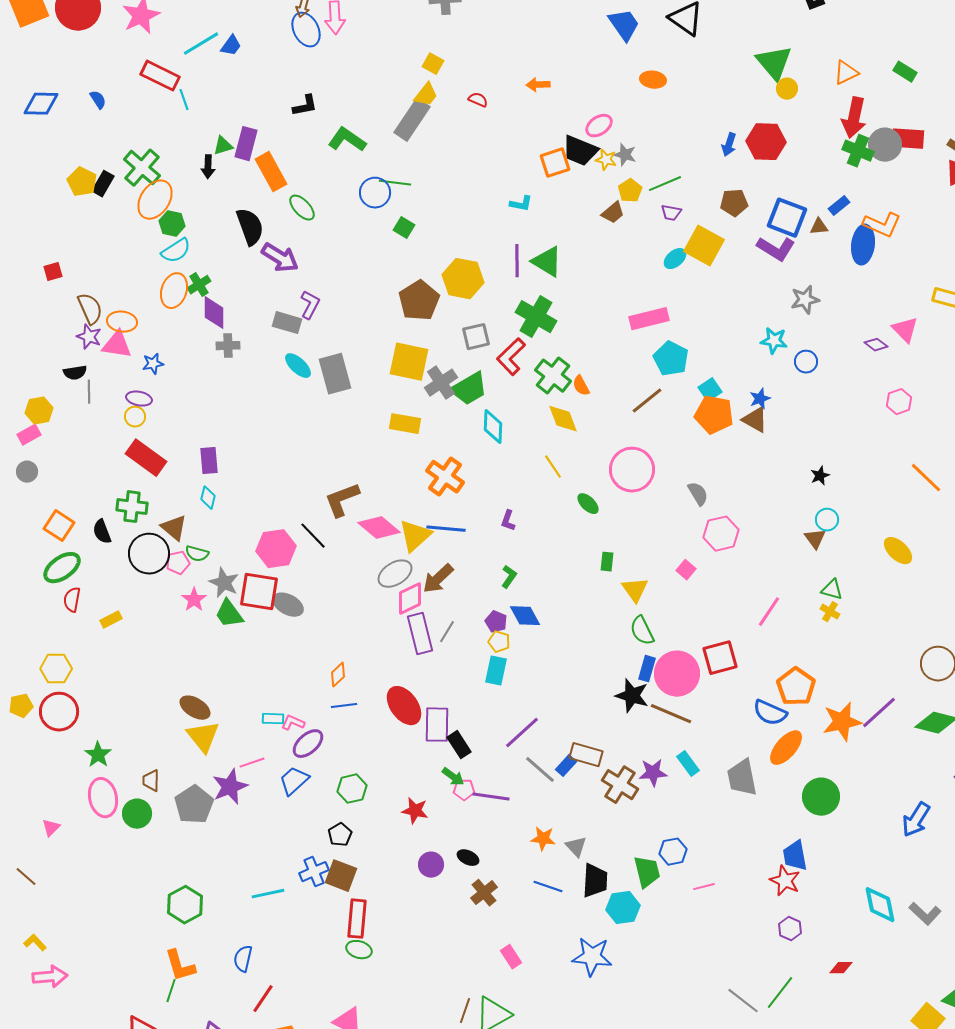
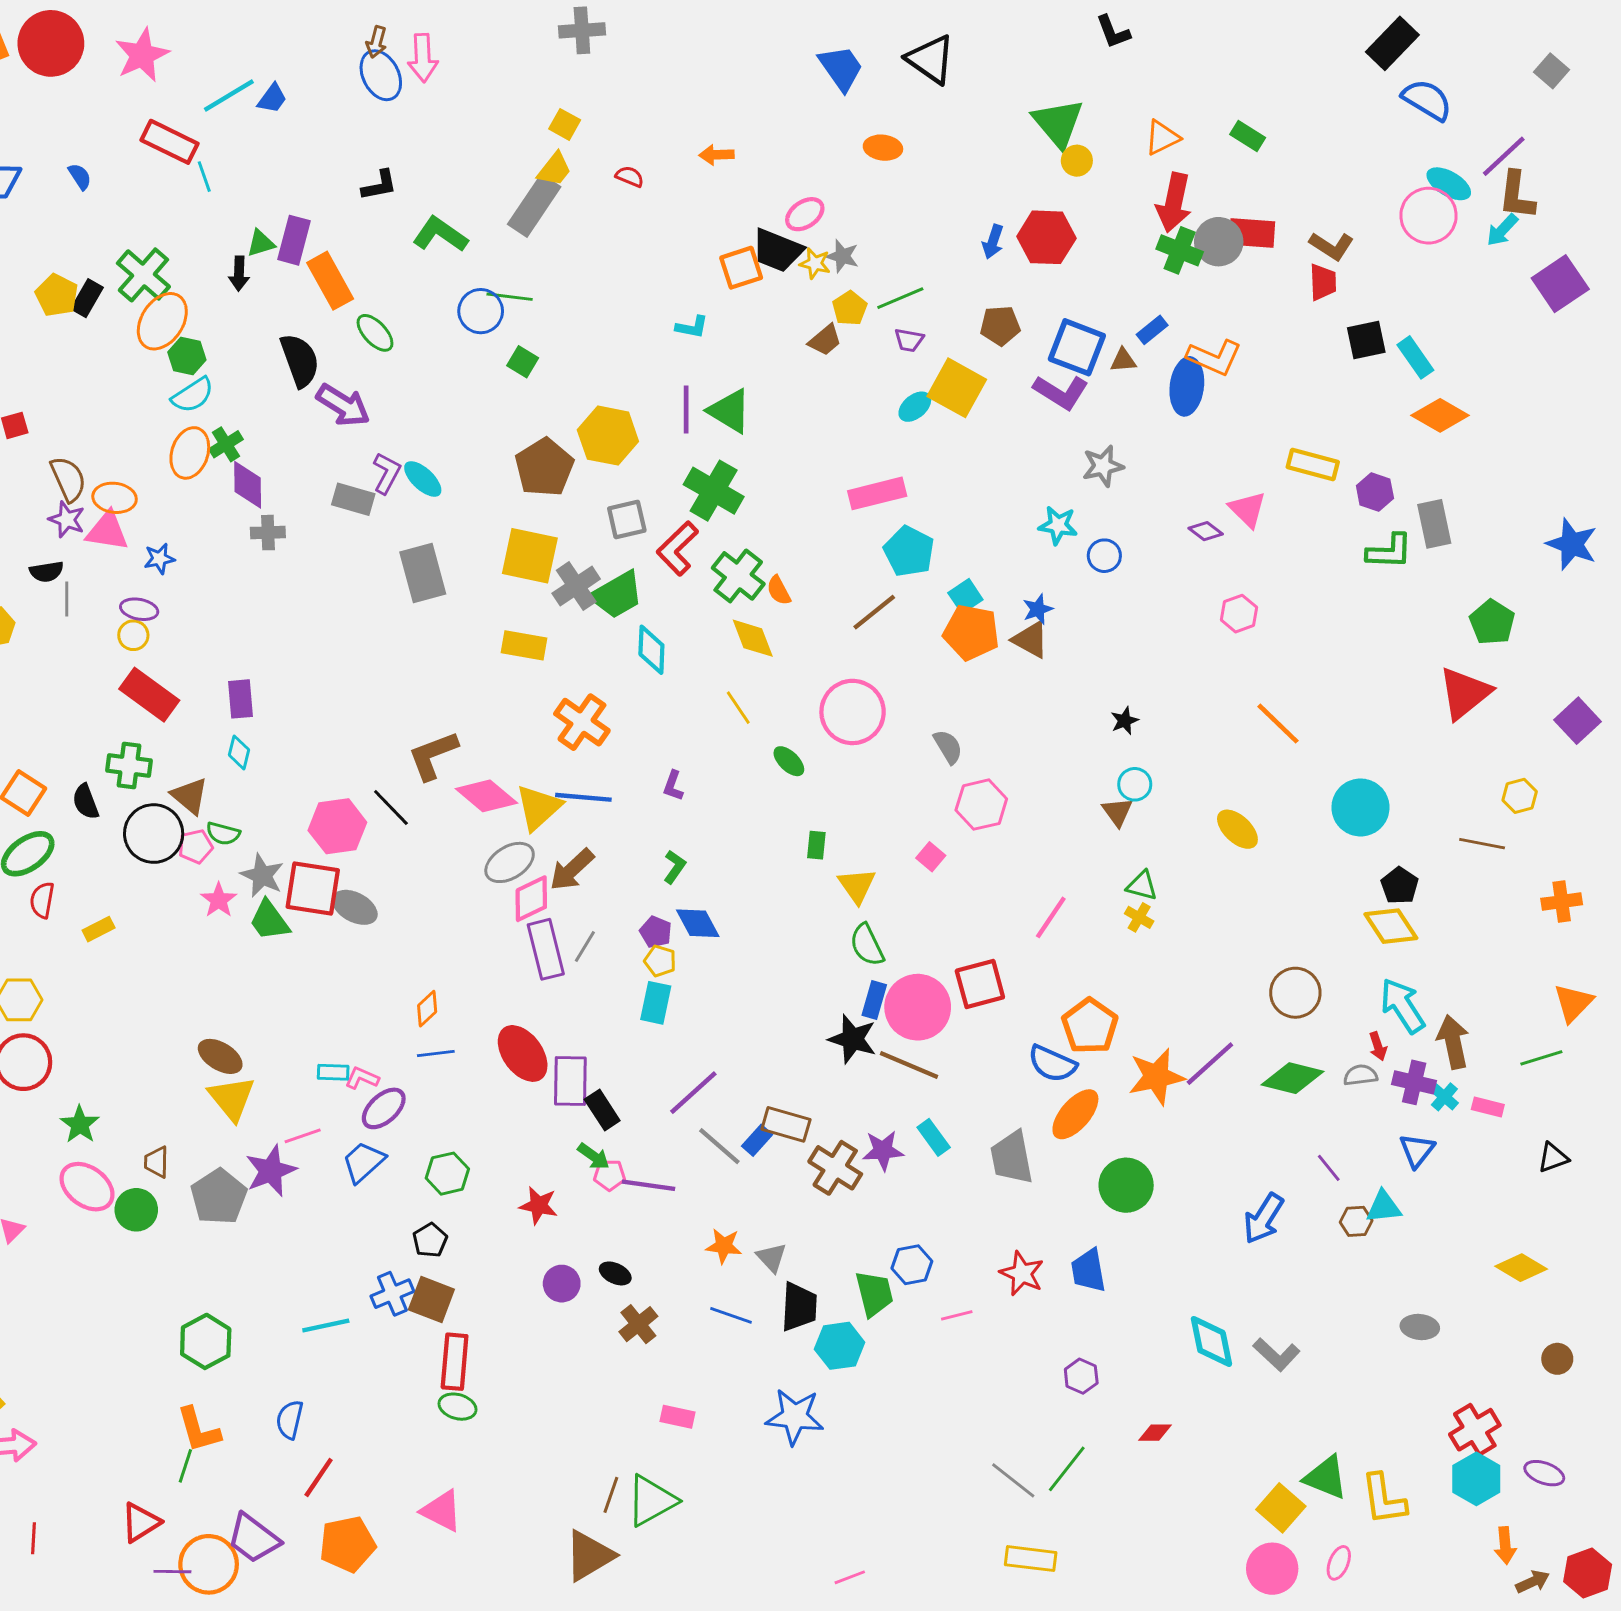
cyan ellipse: (298, 366) -> (423, 479), moved
pink ellipse: (103, 798) -> (87, 1187), turned -42
red star: (785, 881) -> (1022, 1273), moved
pink rectangle: (511, 957) -> (677, 1417), turned -45

